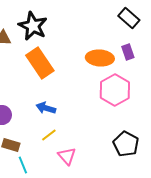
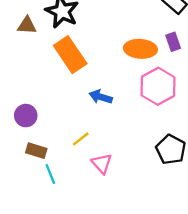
blue arrow: (46, 108) -> (101, 97), moved

